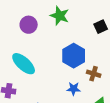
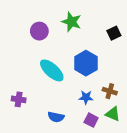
cyan ellipse: (24, 64) -> (52, 70), moved
brown cross: (94, 74) -> (110, 91), moved

